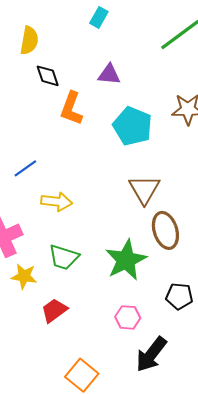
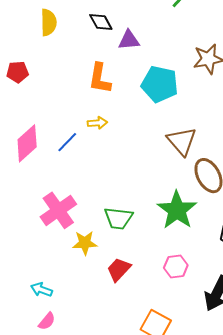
black diamond: (48, 76) -> (101, 22), moved
yellow arrow: (57, 202) -> (97, 123), moved, size x0.7
pink hexagon: (128, 317) -> (176, 266), moved

